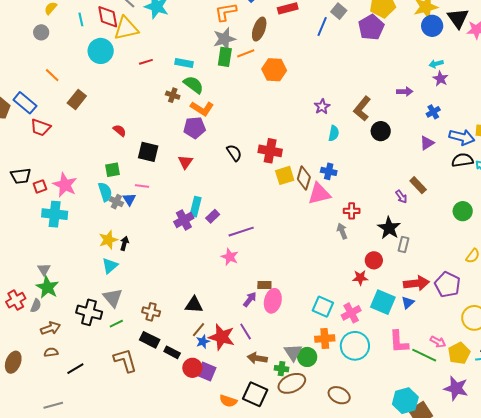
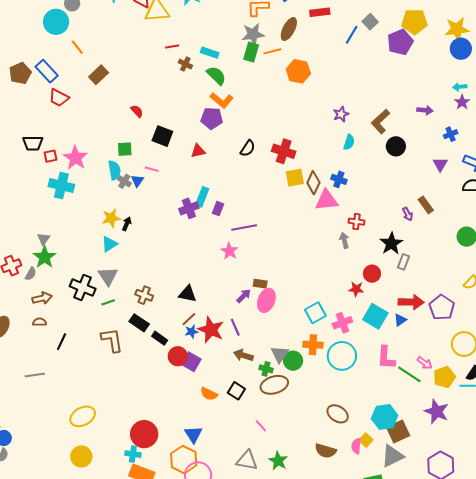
cyan circle: (101, 51) -> (56, 22), moved
brown cross: (173, 95) -> (185, 64), moved
purple triangle: (427, 143) -> (440, 164), turned -35
black semicircle: (234, 153) -> (248, 148), turned 60
red triangle: (185, 162) -> (198, 151), turned 35
purple rectangle: (213, 216) -> (218, 209), turned -32
cyan square: (323, 307) -> (315, 313), turned 30
black line: (75, 369) -> (62, 342), turned -42
black square: (255, 394) -> (236, 391), size x0.7
brown ellipse: (339, 395) -> (338, 414), moved

